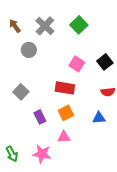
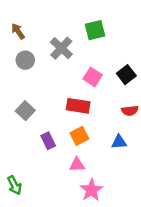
green square: (79, 25) -> (95, 30), turned 30
gray cross: (45, 26) -> (61, 48), moved
gray circle: (29, 50) -> (25, 60), moved
pink star: (42, 154) -> (91, 190), moved, turned 30

